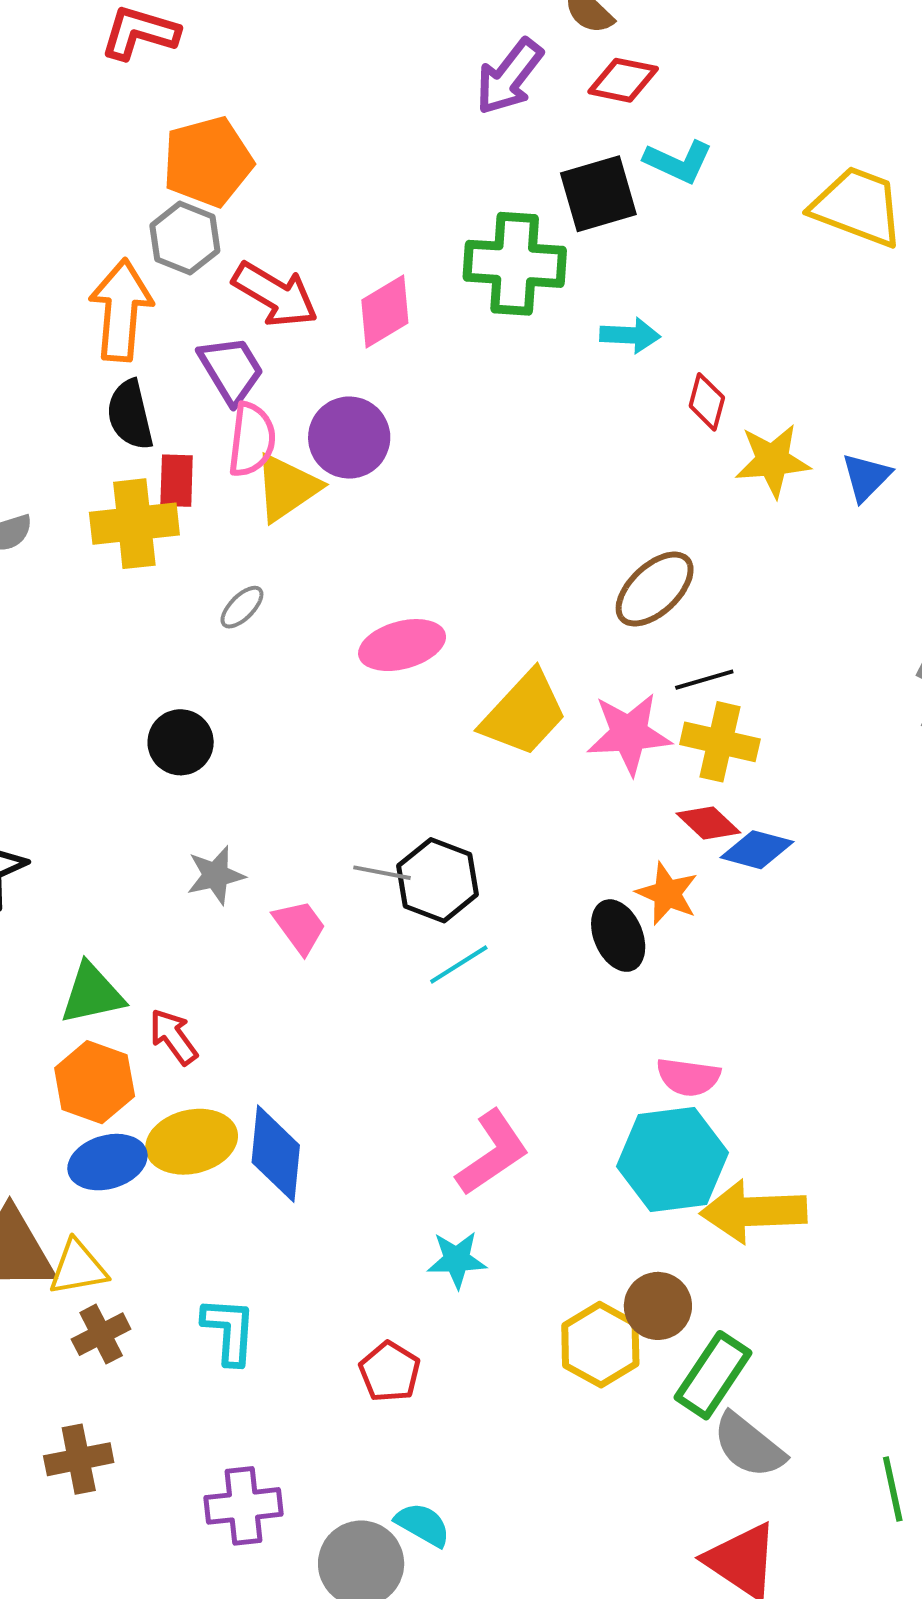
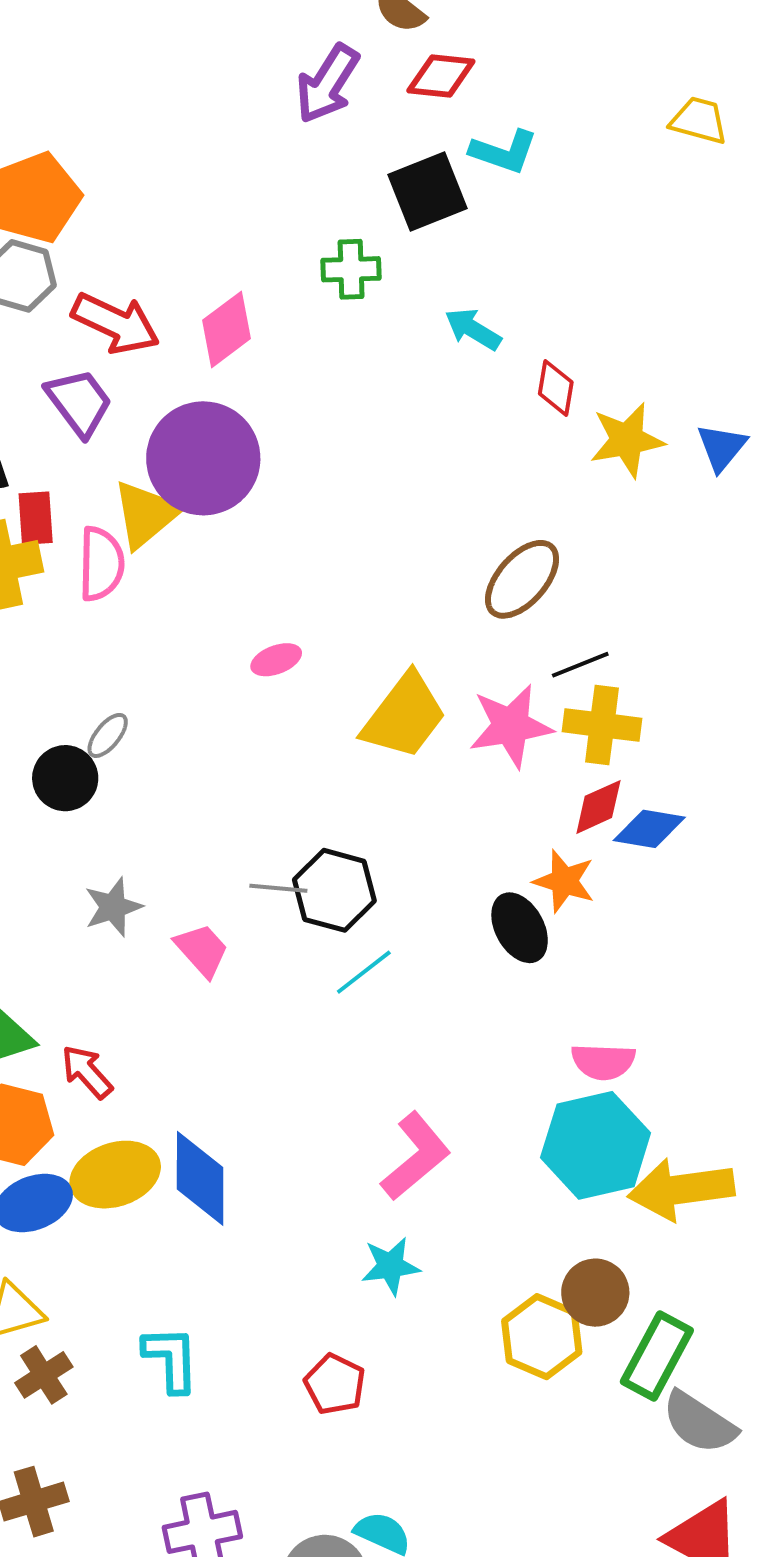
yellow trapezoid: (857, 207) -> (699, 120), moved, size x0.6
green cross: (515, 264) -> (351, 269), size x0.6
cyan arrow: (630, 335) -> (473, 329), turned -146
purple circle: (349, 438) -> (203, 458), size x1.4
pink semicircle: (252, 440) -> (101, 564), moved
gray ellipse: (242, 607) -> (108, 735), moved
pink ellipse: (402, 645) -> (276, 660), size x0.6
red diamond: (708, 823) -> (598, 807), turned -62

